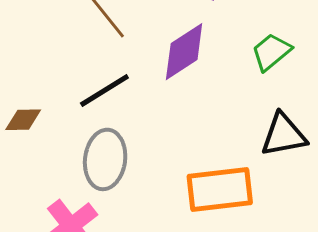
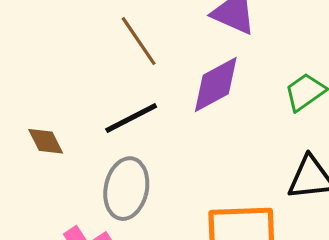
brown diamond: (23, 120) -> (46, 141), turned 60

